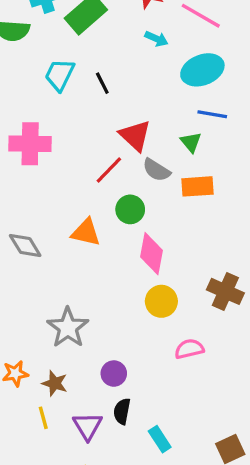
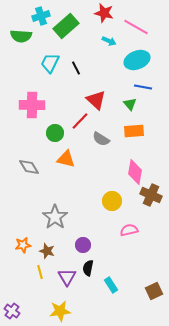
gray semicircle: (156, 170) -> (101, 139), moved
green circle: (130, 209) -> (55, 133), moved
pink diamond: (152, 254) -> (135, 172), moved

